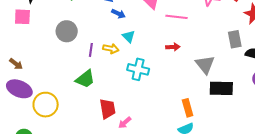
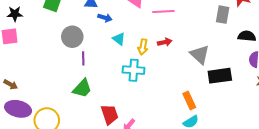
gray circle: (67, 31) -> (72, 37), moved
gray rectangle: (235, 39) -> (223, 15), moved, turned 30
yellow arrow: (111, 49) -> (143, 47), moved, turned 98

